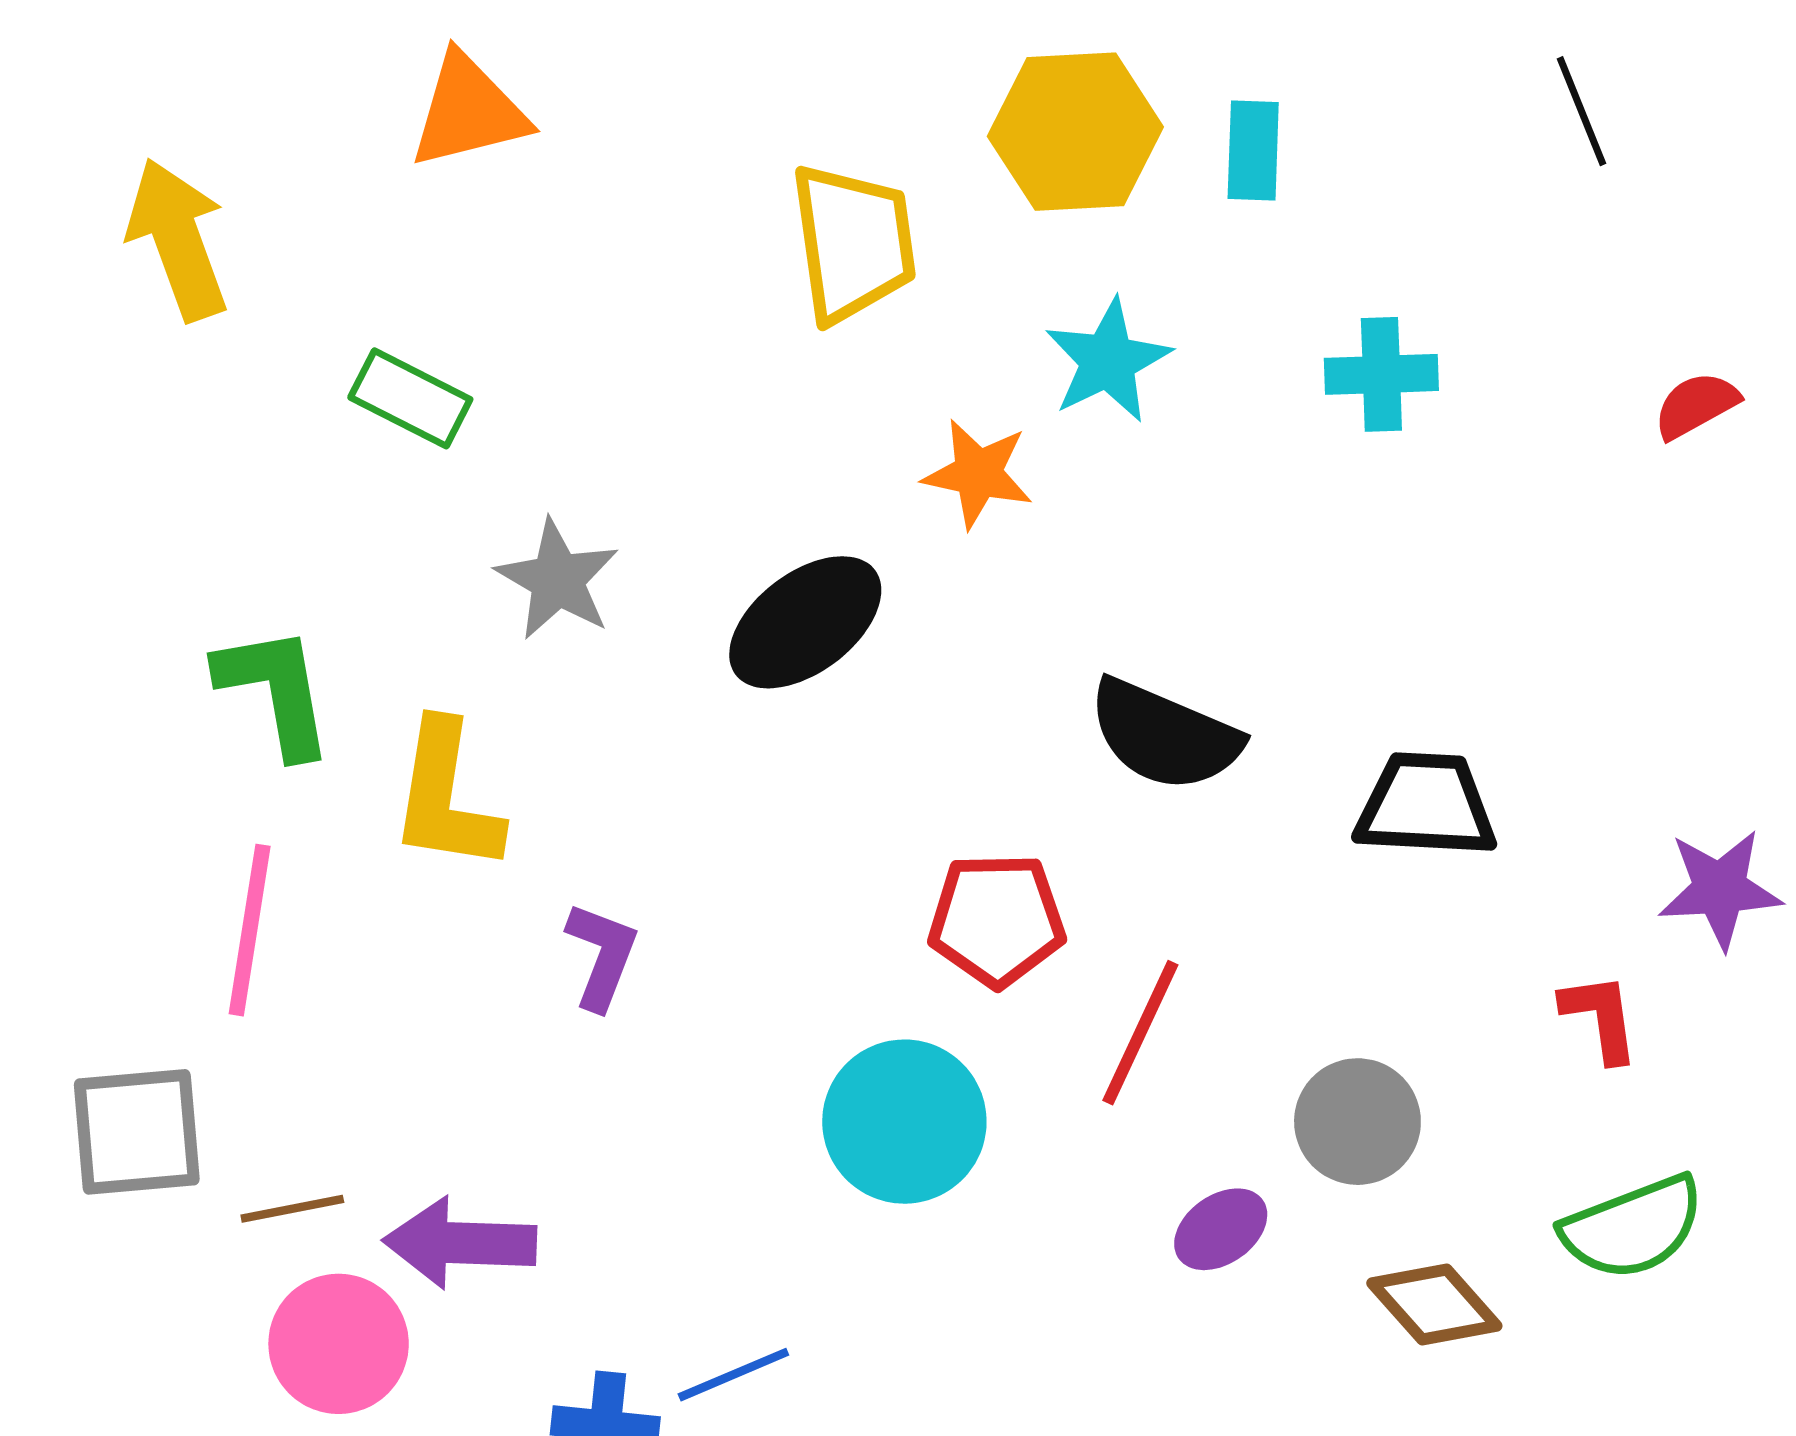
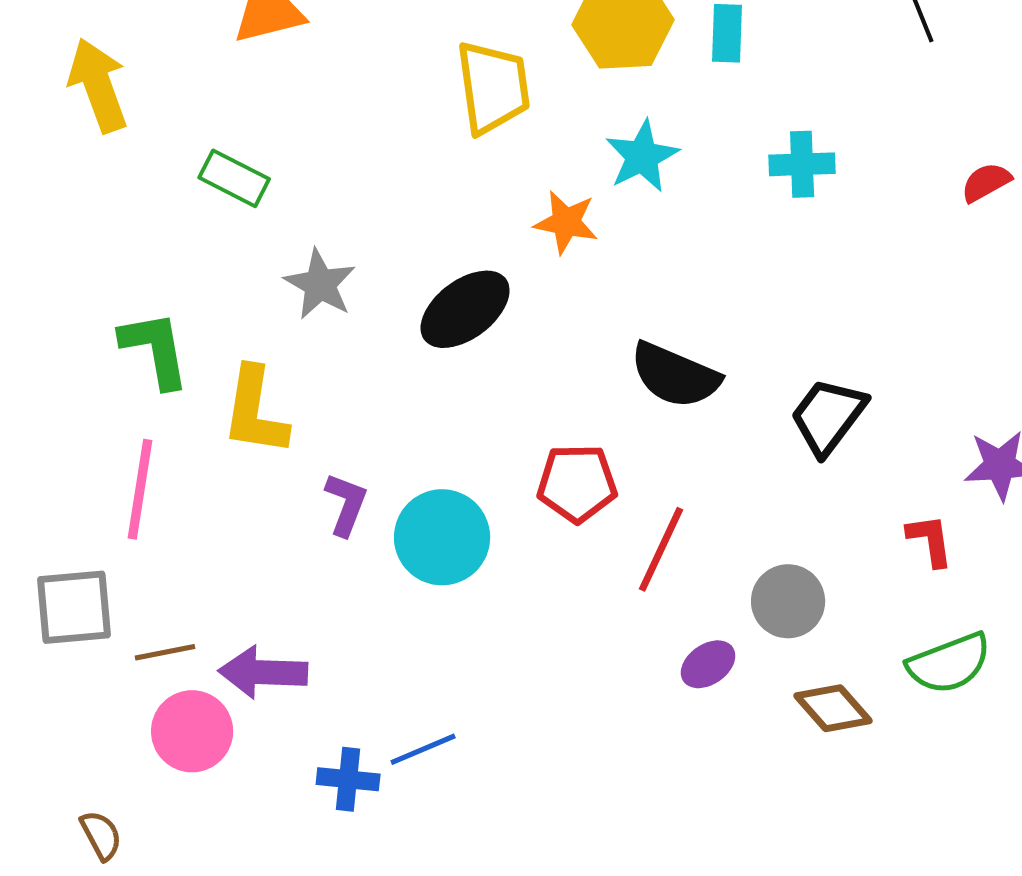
black trapezoid: (1426, 805) -> (828, 416), turned -56
cyan circle: (904, 1122) -> (442, 537), moved

